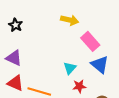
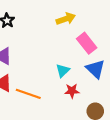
yellow arrow: (70, 20) -> (66, 19), turned -36

